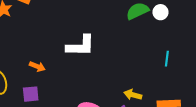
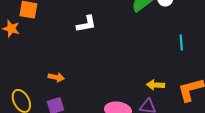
white L-shape: (80, 46) -> (86, 24), moved, size x0.7

